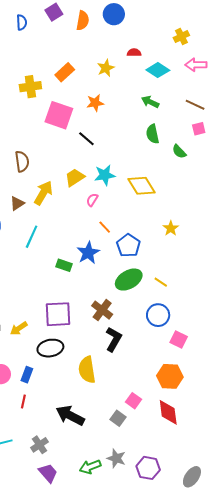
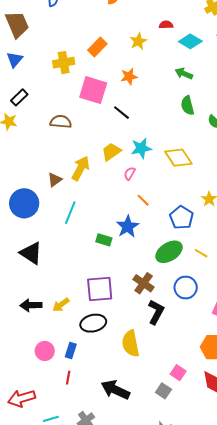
brown semicircle: (22, 161) -> (61, 122), moved, turned -75
blue pentagon: (128, 246) -> (181, 218), moved
blue circle: (158, 315) -> (186, 288), moved

